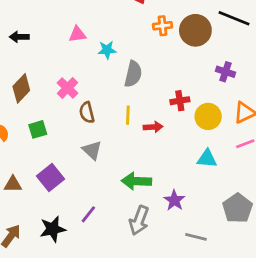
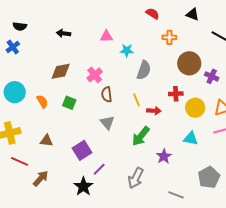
brown circle: (195, 30) -> (189, 63), moved
brown diamond: (21, 88) -> (61, 71), turned 30
yellow line: (128, 115) -> (136, 100), turned -32
green square: (38, 129) -> (69, 103), turned 32
purple square: (50, 177) -> (82, 150), moved
green arrow: (136, 181) -> (141, 136), moved, turned -60
purple star: (174, 200) -> (164, 156), moved
black star: (53, 229) -> (83, 186), moved, turned -30

